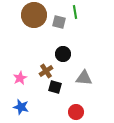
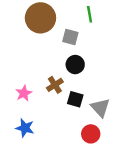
gray square: (59, 22) -> (70, 37), moved
gray triangle: (84, 78) -> (100, 108), moved, turned 42
black square: (55, 87) -> (75, 99), moved

